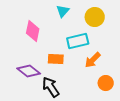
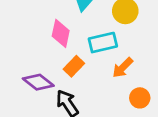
pink diamond: (33, 31) -> (61, 33), moved
orange rectangle: (56, 59) -> (74, 66), turned -49

